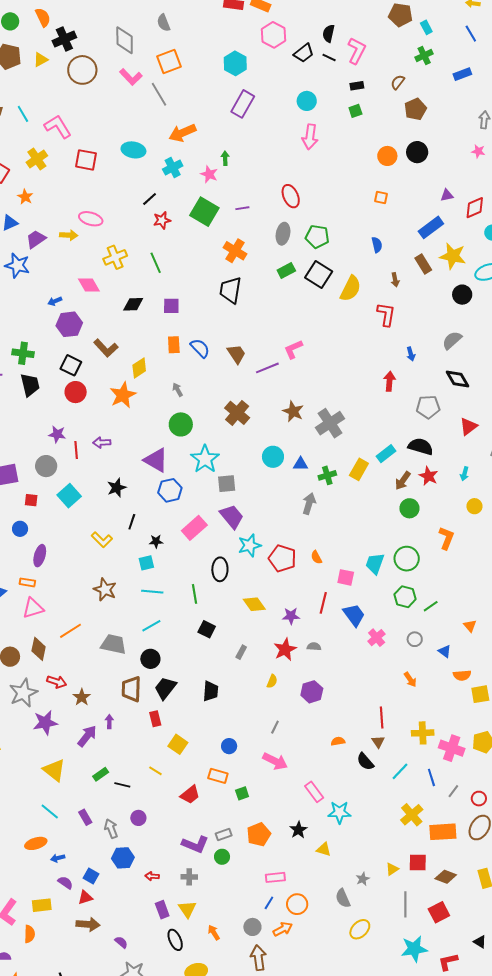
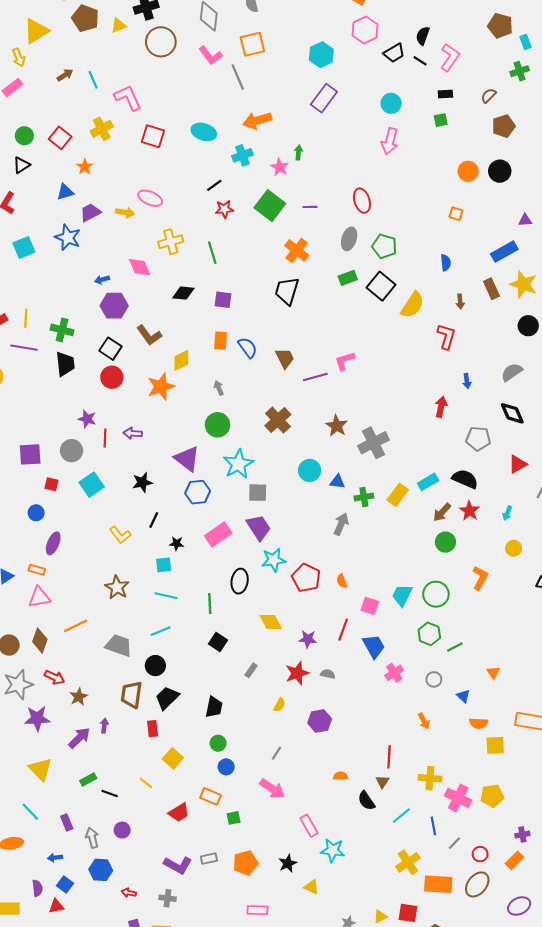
green circle: (222, 857) -> (218, 743), moved
blue arrow: (58, 858) -> (55, 858), moved
purple semicircle: (65, 883) -> (37, 888), turned 42

